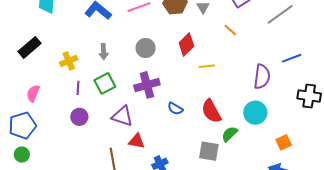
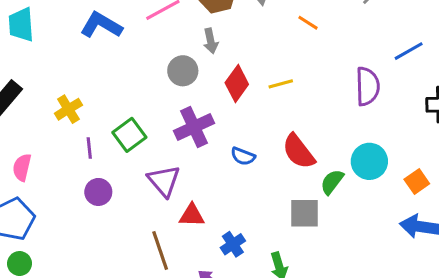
red diamond: (186, 44) -> (237, 84), moved
gray arrow: (104, 52) -> (211, 41), moved
cyan circle: (255, 113) -> (369, 161), moved
purple triangle: (122, 116) -> (164, 181), turned 40

